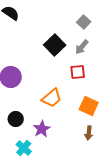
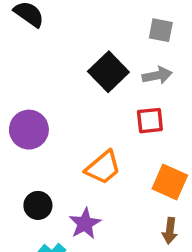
gray square: (84, 22) -> (161, 30), turned -32
gray arrow: (82, 47) -> (157, 75), turned -140

